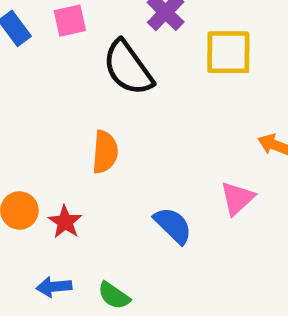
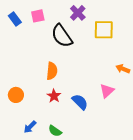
red star: (65, 222) -> (54, 96), moved
blue arrow: (54, 287) -> (30, 127), turned -40

